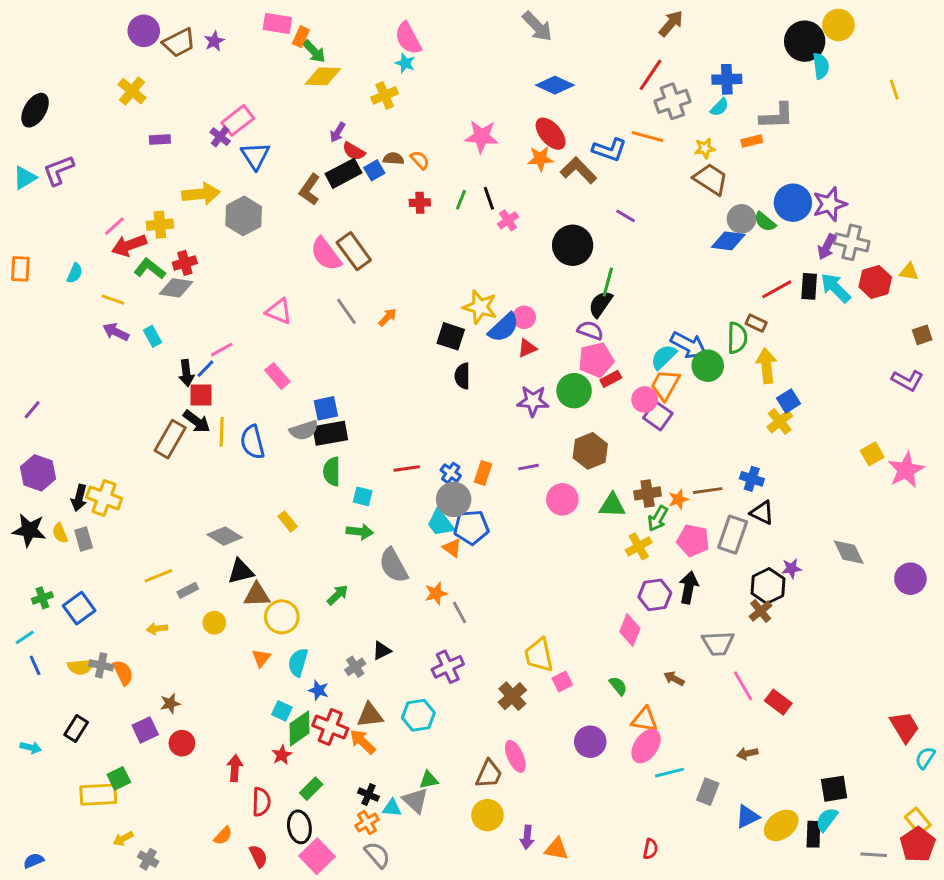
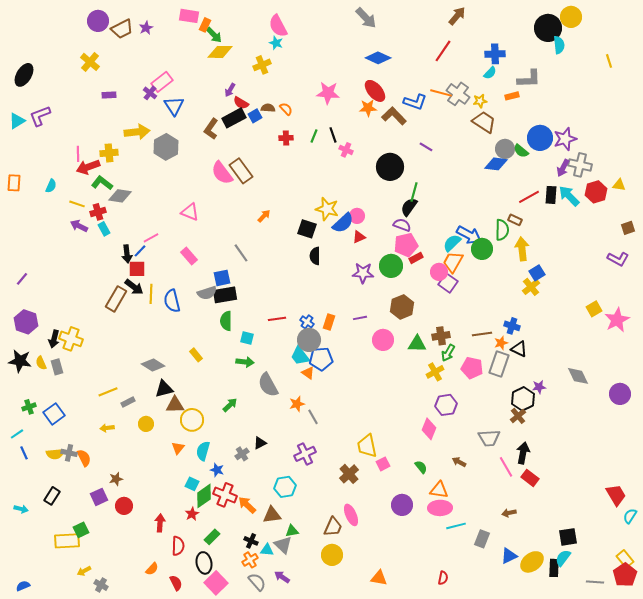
gray cross: (672, 101) -> (458, 94), moved, turned -35
pink cross: (508, 220) -> (346, 150), turned -32
pink line: (114, 226) -> (78, 154), turned -49
red cross: (185, 263) -> (98, 212), moved
gray line: (346, 311) -> (241, 253), moved
orange star: (678, 499) -> (501, 343), moved
black arrow: (689, 587) -> (523, 453), moved
brown triangle: (370, 715) -> (272, 515), moved
pink ellipse: (646, 746) -> (440, 508), turned 55
purple arrow: (527, 837) -> (282, 577), moved, turned 119

